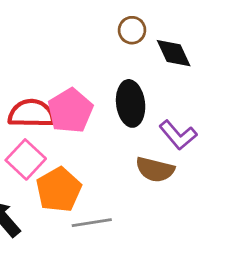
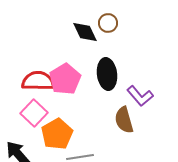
black diamond: (174, 53) -> (85, 32), moved
brown semicircle: (155, 170) -> (124, 120), turned 60

